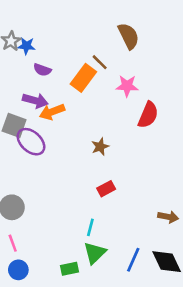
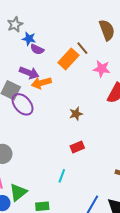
blue star: (26, 46) -> (29, 39), moved
green triangle: (95, 253) -> (18, 192), moved

